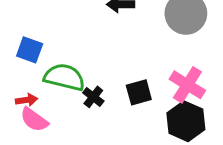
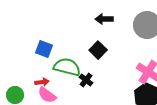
black square: (139, 92) -> (98, 50), moved, turned -30

